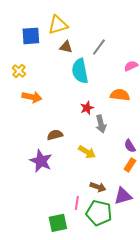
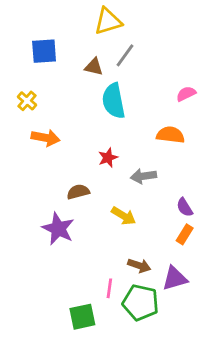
yellow triangle: (58, 25) -> (108, 21), moved
gray line: (99, 47) -> (125, 55), moved
red star: (87, 108) -> (108, 158), moved
gray arrow: (101, 124) -> (143, 176), turned 96

